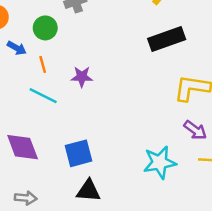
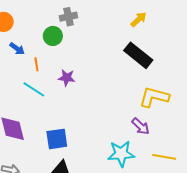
green circle: (45, 28) -> (53, 36), moved
black rectangle: (167, 39) -> (138, 55), turned 52
purple arrow: (195, 130) -> (141, 126), moved

